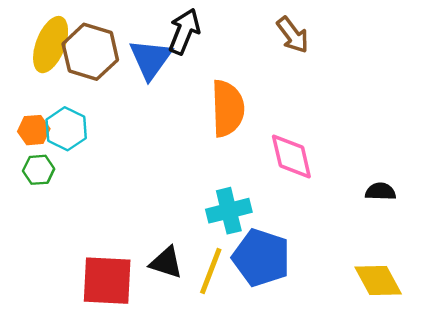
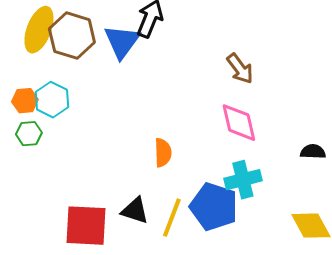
brown arrow: (293, 35) -> (240, 69), moved
orange semicircle: (228, 108) -> (163, 153), moved, size x0.6
cyan cross: (229, 211) -> (243, 180), moved

